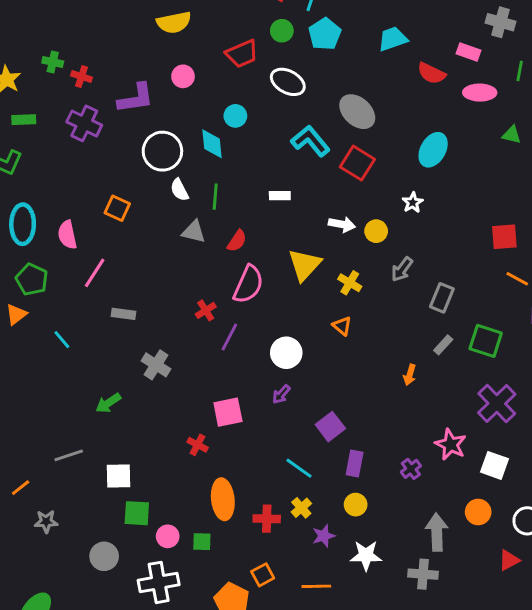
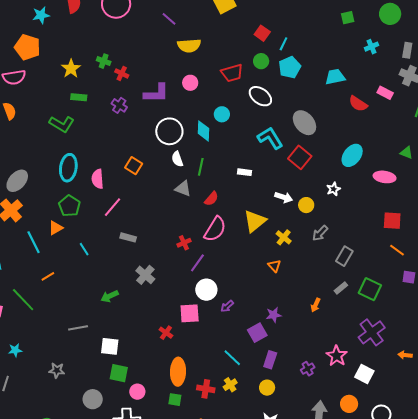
pink ellipse: (480, 93) -> (385, 177), moved
purple cross: (84, 123) -> (119, 105), size x0.7
white circle: (286, 353) -> (206, 290), moved
orange line: (21, 488) -> (48, 276), moved
purple star: (324, 536) -> (274, 315), moved
green square: (202, 542) -> (175, 400), moved

